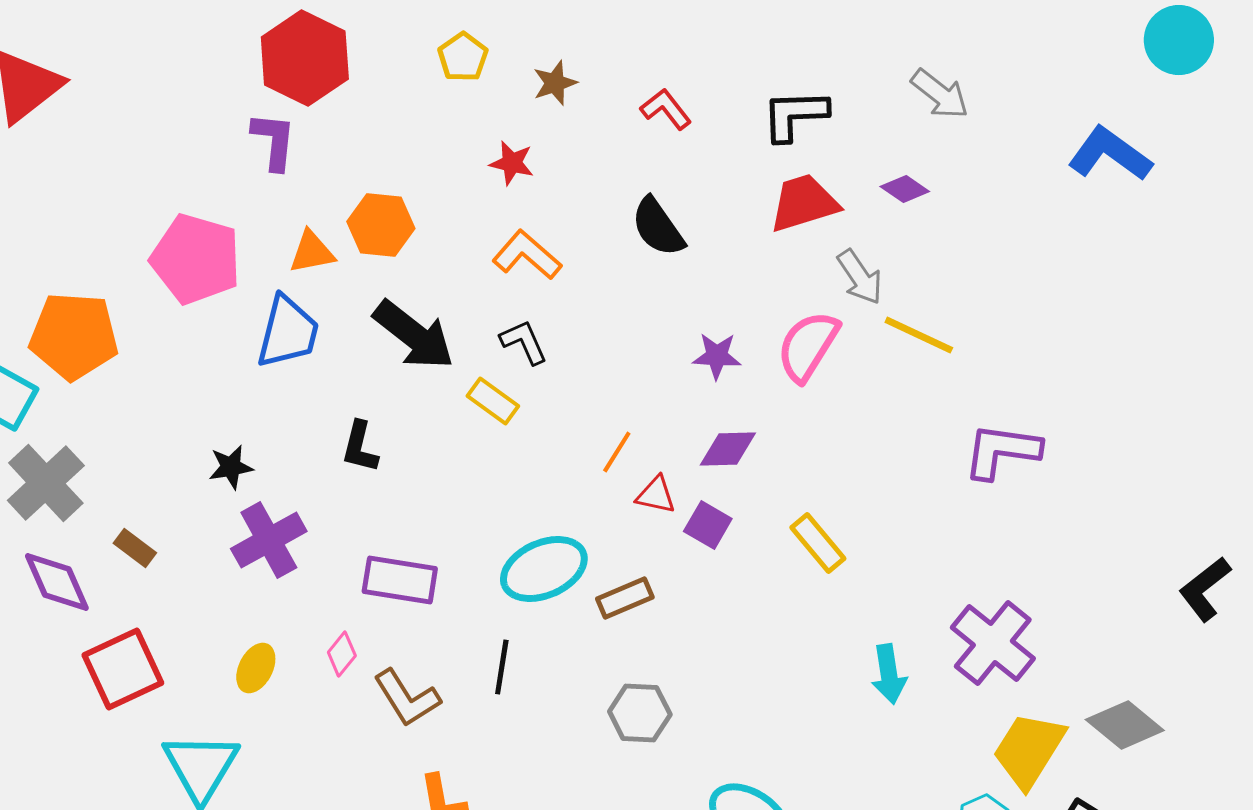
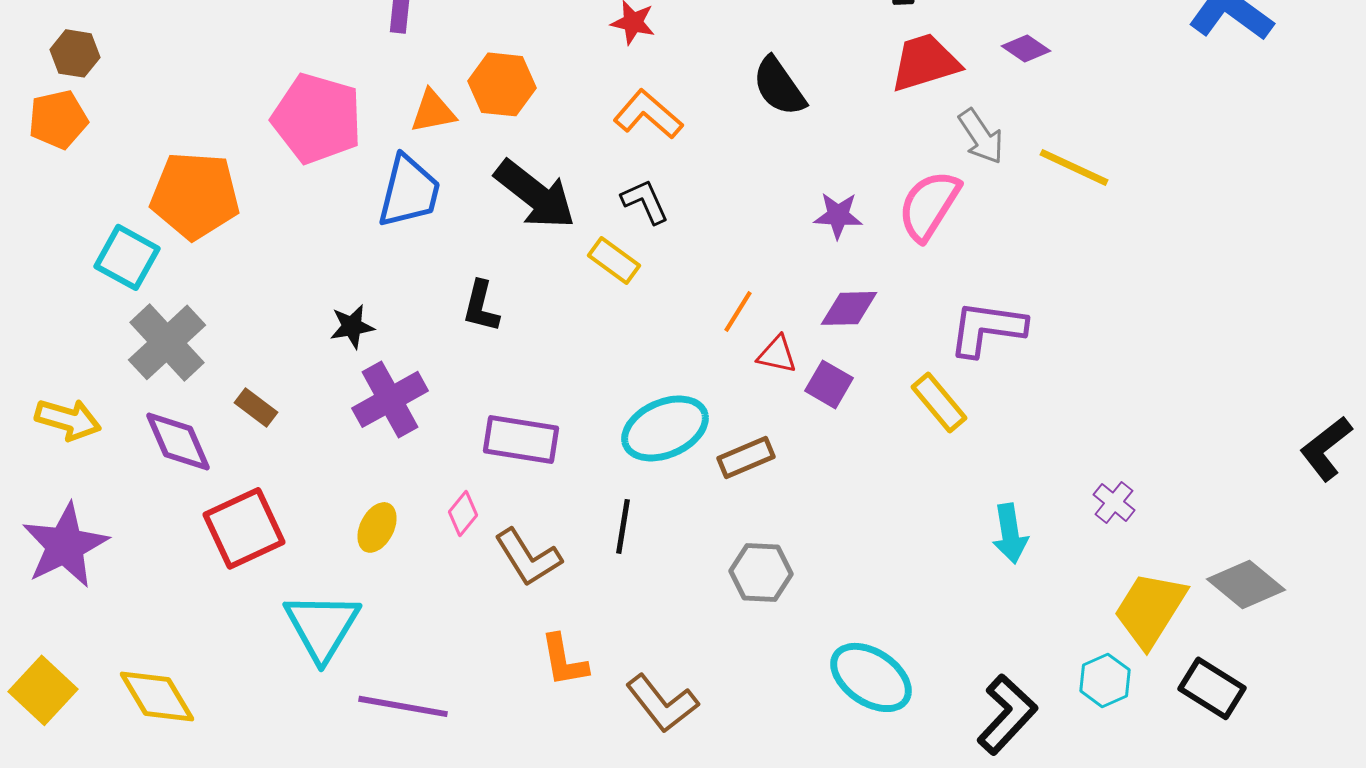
yellow line: (919, 335) -> (1074, 167), moved
purple L-shape: (1002, 451) -> (987, 328), moved
purple cross: (993, 643) -> (1114, 502), size x0.5

